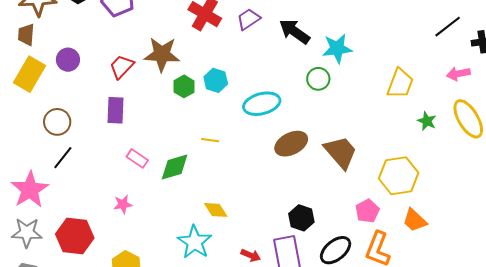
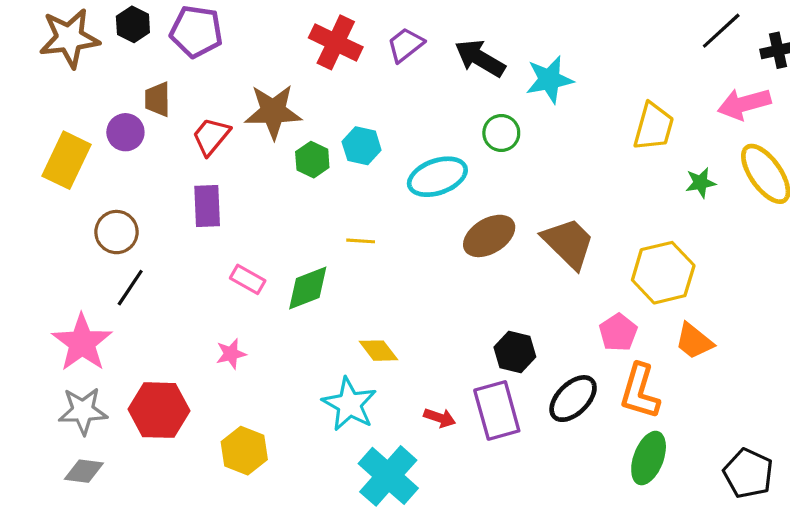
brown trapezoid: (26, 35) -> (158, 99), moved
pink arrow: (458, 74) -> (744, 104), size x1.4
green circle: (318, 79) -> (501, 133), moved
green star: (427, 121) -> (701, 183), turned -30

